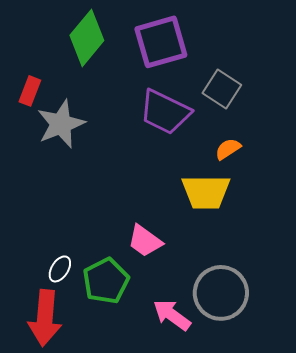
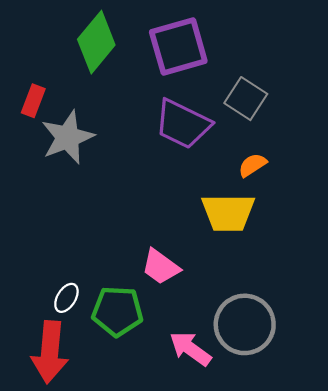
green pentagon: (106, 281) -> (117, 311), turned 30

